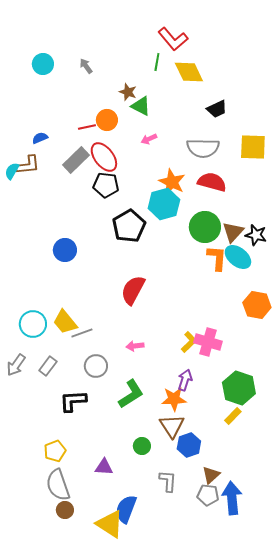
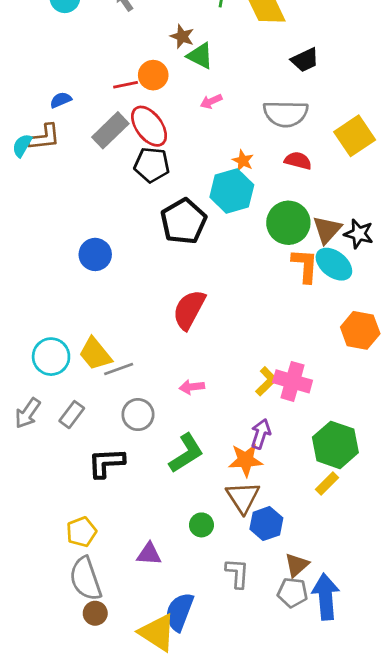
yellow square: (253, 147) -> (355, 136), moved, turned -36
orange star: (172, 182) -> (243, 161), size x0.6
red semicircle: (212, 182) -> (298, 161), size x0.7

